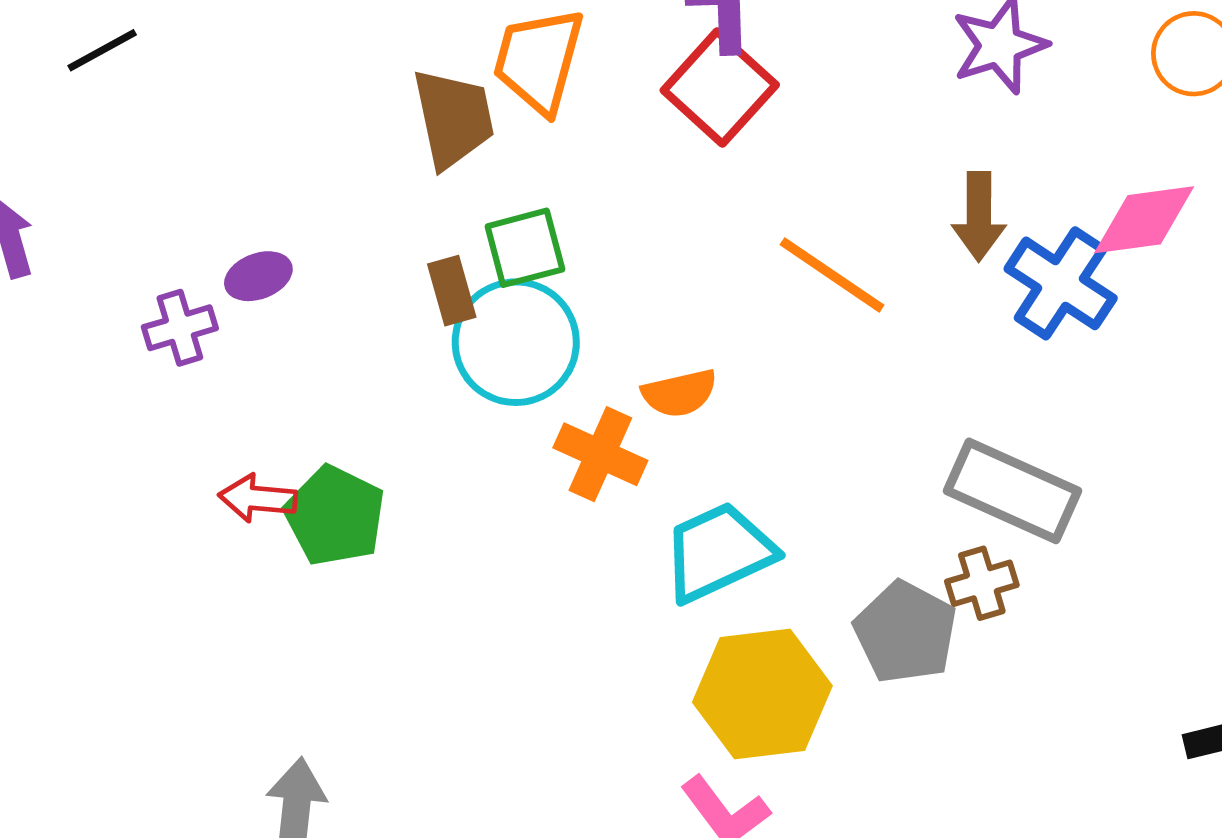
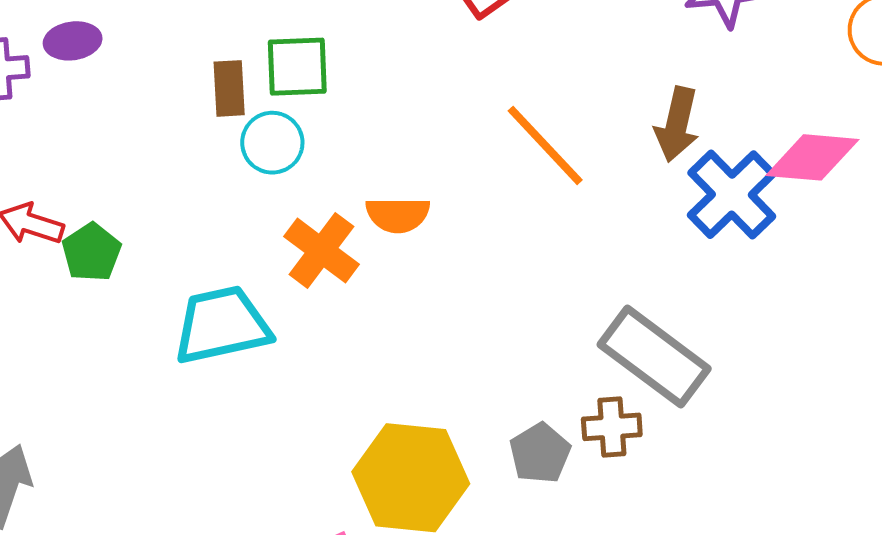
cyan circle: (516, 342) -> (272, 143), size x0.6
green pentagon: (335, 516) -> (91, 252), size x0.7
cyan trapezoid: (719, 552) -> (222, 325), moved
gray pentagon: (906, 632) -> (540, 453), size x0.7

